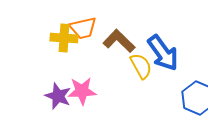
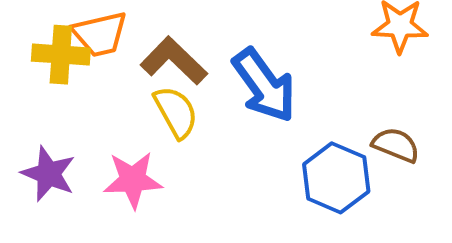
yellow semicircle: (141, 66) -> (176, 112), moved
pink star: (82, 91) -> (133, 180), moved

